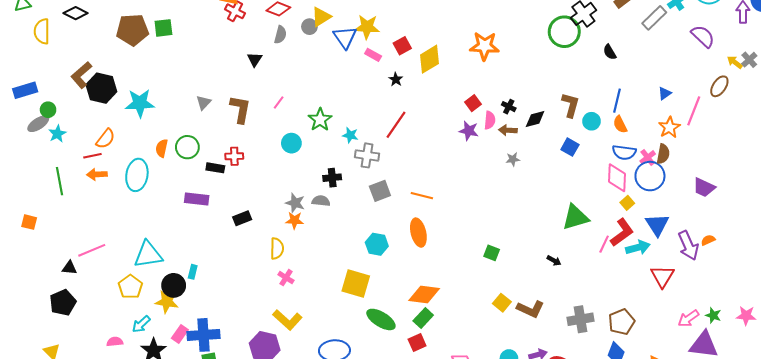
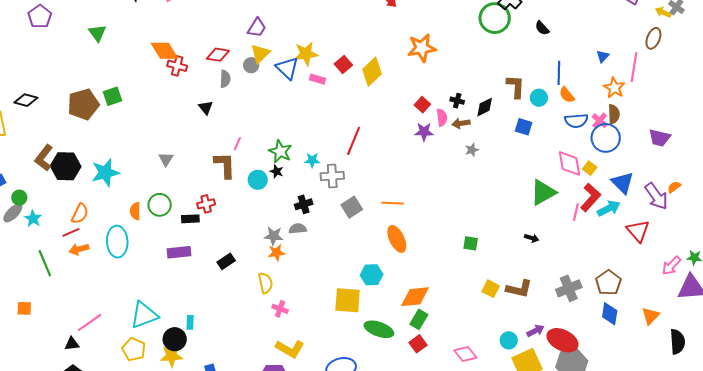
black star: (396, 79) -> (277, 171), moved
brown L-shape: (240, 109) -> (225, 165), moved
pink diamond: (617, 178) -> (570, 163), moved
cyan hexagon: (377, 244) -> (372, 275), moved

